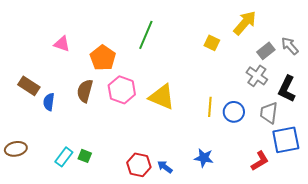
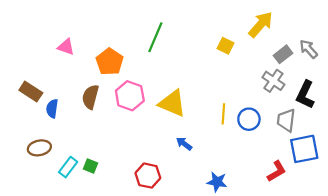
brown ellipse: (16, 149) -> (39, 148), moved
blue star: (204, 158) -> (217, 182), moved
blue arrow: (165, 167) -> (184, 144), moved

